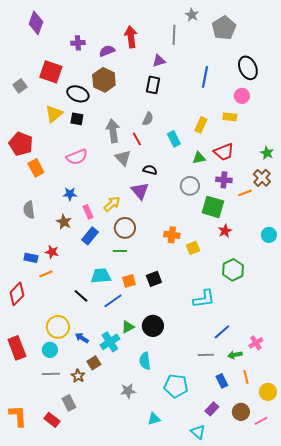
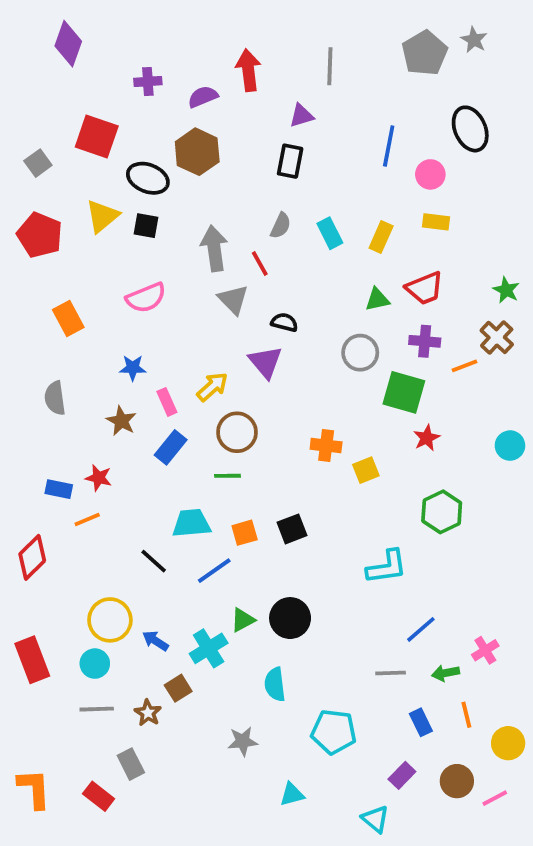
gray star: (192, 15) -> (474, 40), moved
pink circle: (242, 96) -> (430, 174), moved
cyan rectangle: (174, 139) -> (330, 233), moved
red pentagon: (21, 144) -> (40, 235), moved

